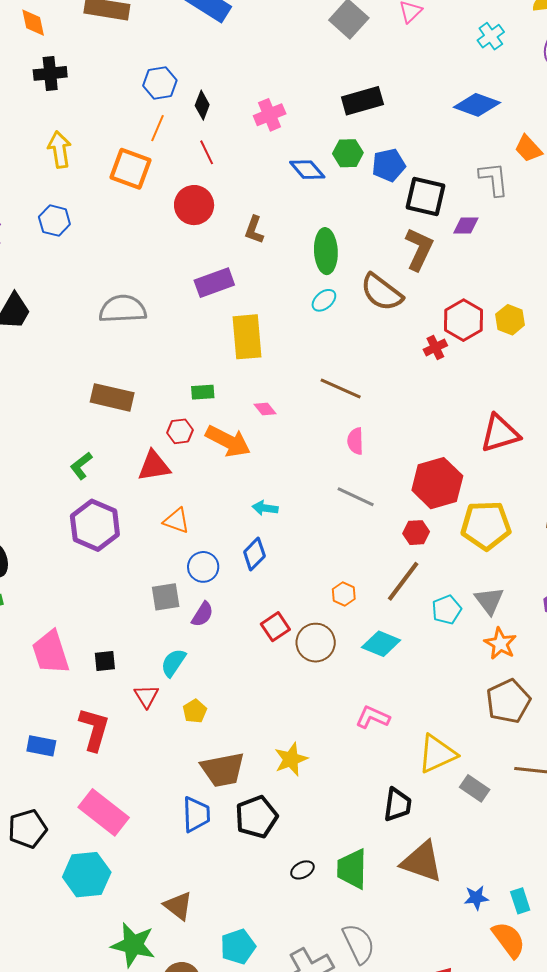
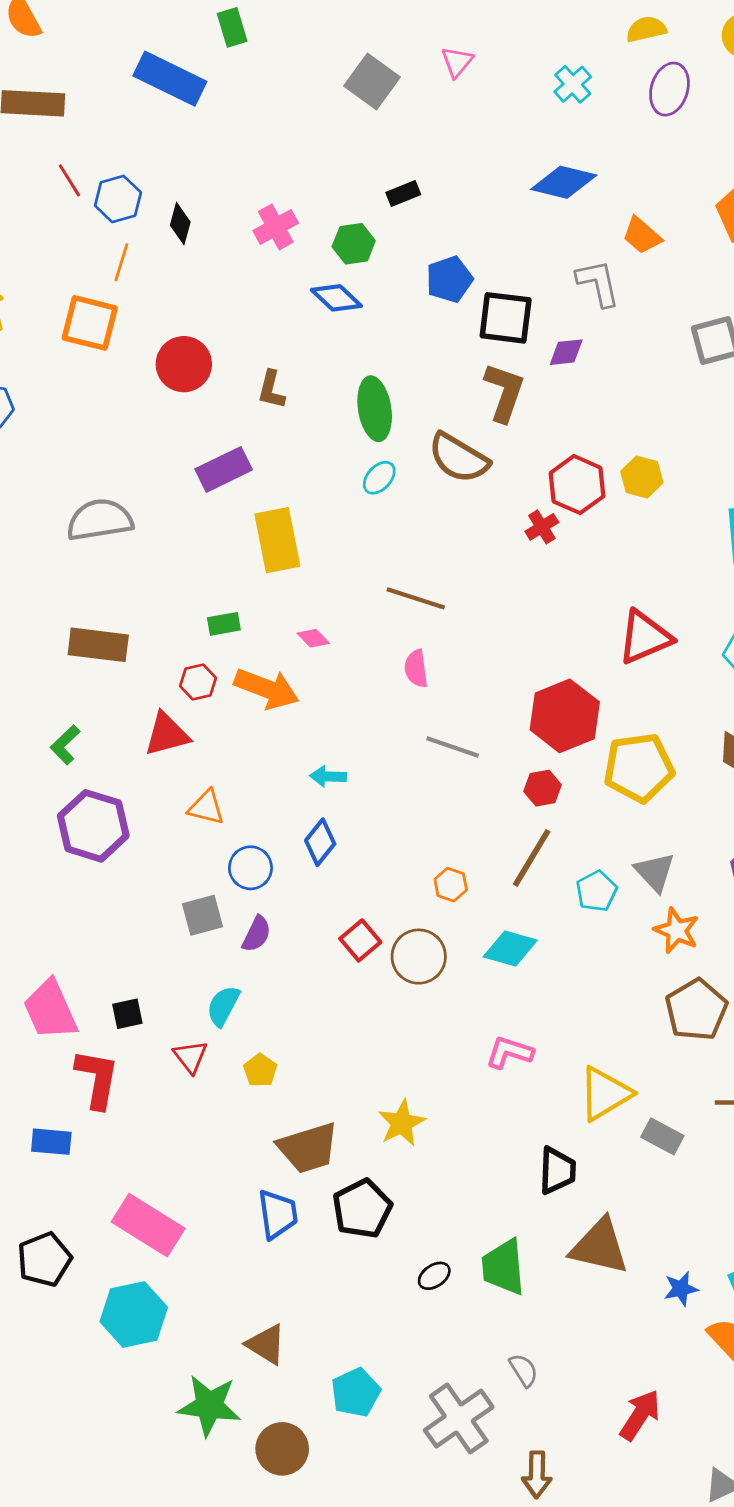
black rectangle: (362, 101) -> (403, 193), size x0.6
red line: (207, 152) -> (69, 180), moved
green hexagon: (348, 153) -> (354, 244), moved
pink semicircle: (355, 441) -> (416, 669), moved
red L-shape: (94, 729) -> (97, 1079), moved
gray semicircle: (359, 944) -> (524, 1370), size x0.6

